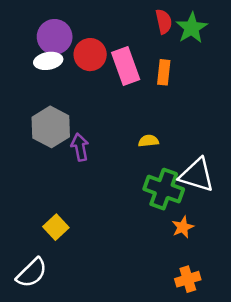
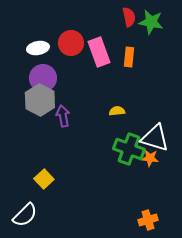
green star: (192, 28) -> (151, 22), turned -30
purple circle: (55, 37) -> (43, 78), moved
orange star: (183, 227) -> (150, 158), moved, turned 30

